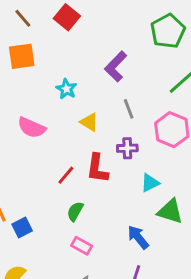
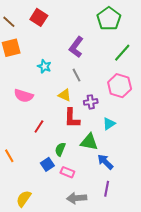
gray line: (129, 109) -> (76, 75), moved
yellow triangle: (89, 122) -> (65, 95), moved
red line: (66, 175) -> (39, 126), moved
green triangle: (170, 211) -> (89, 142), moved
blue square: (22, 228) -> (47, 164), moved

